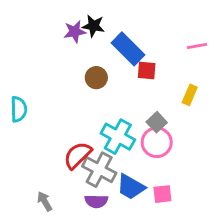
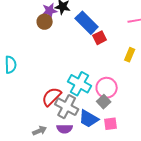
red square: (147, 70) -> (100, 38), turned -32
brown circle: (96, 78) -> (45, 22), moved
gray square: (157, 122) -> (104, 102), moved
gray arrow: (45, 201) -> (40, 131), moved, turned 96

